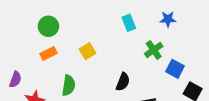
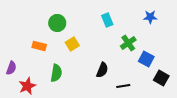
blue star: (168, 19) -> (150, 17), moved
green circle: (48, 26) -> (57, 23), moved
orange rectangle: (48, 53) -> (39, 46), turned 40

